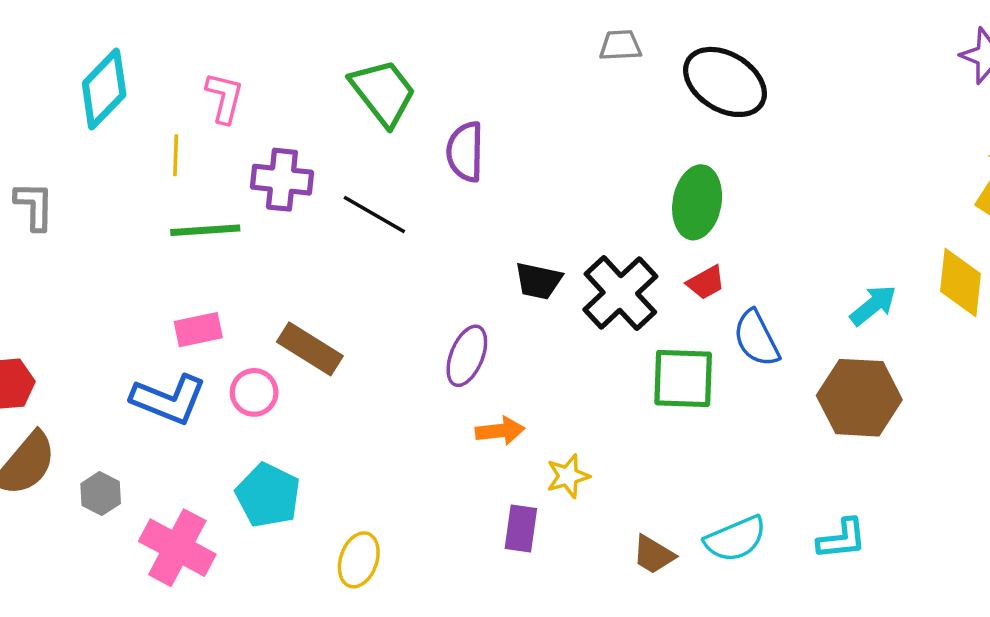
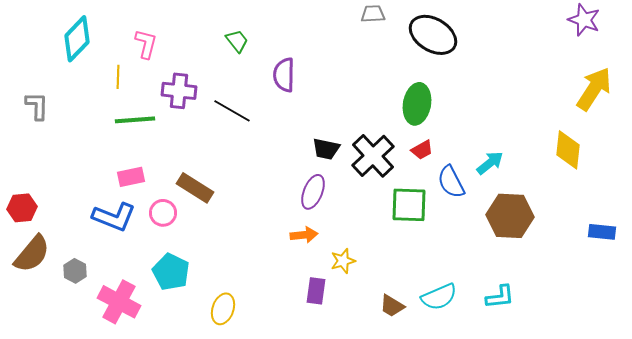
green trapezoid: (383, 92) -> (237, 41), size x0.6
cyan arrow: (873, 305) -> (490, 163), moved
purple ellipse: (467, 356) -> (313, 192), moved

